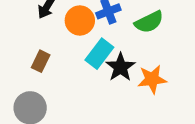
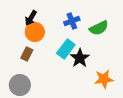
orange circle: (80, 20) -> (35, 32), moved
orange star: (152, 79) -> (104, 79), moved

